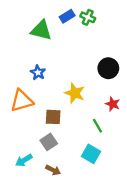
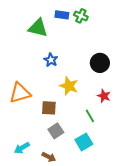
blue rectangle: (67, 16) -> (62, 15), turned 40
blue star: (38, 73) -> (51, 60), moved
gray square: (49, 142) -> (56, 131), moved
cyan square: (91, 154) -> (84, 142), turned 30

